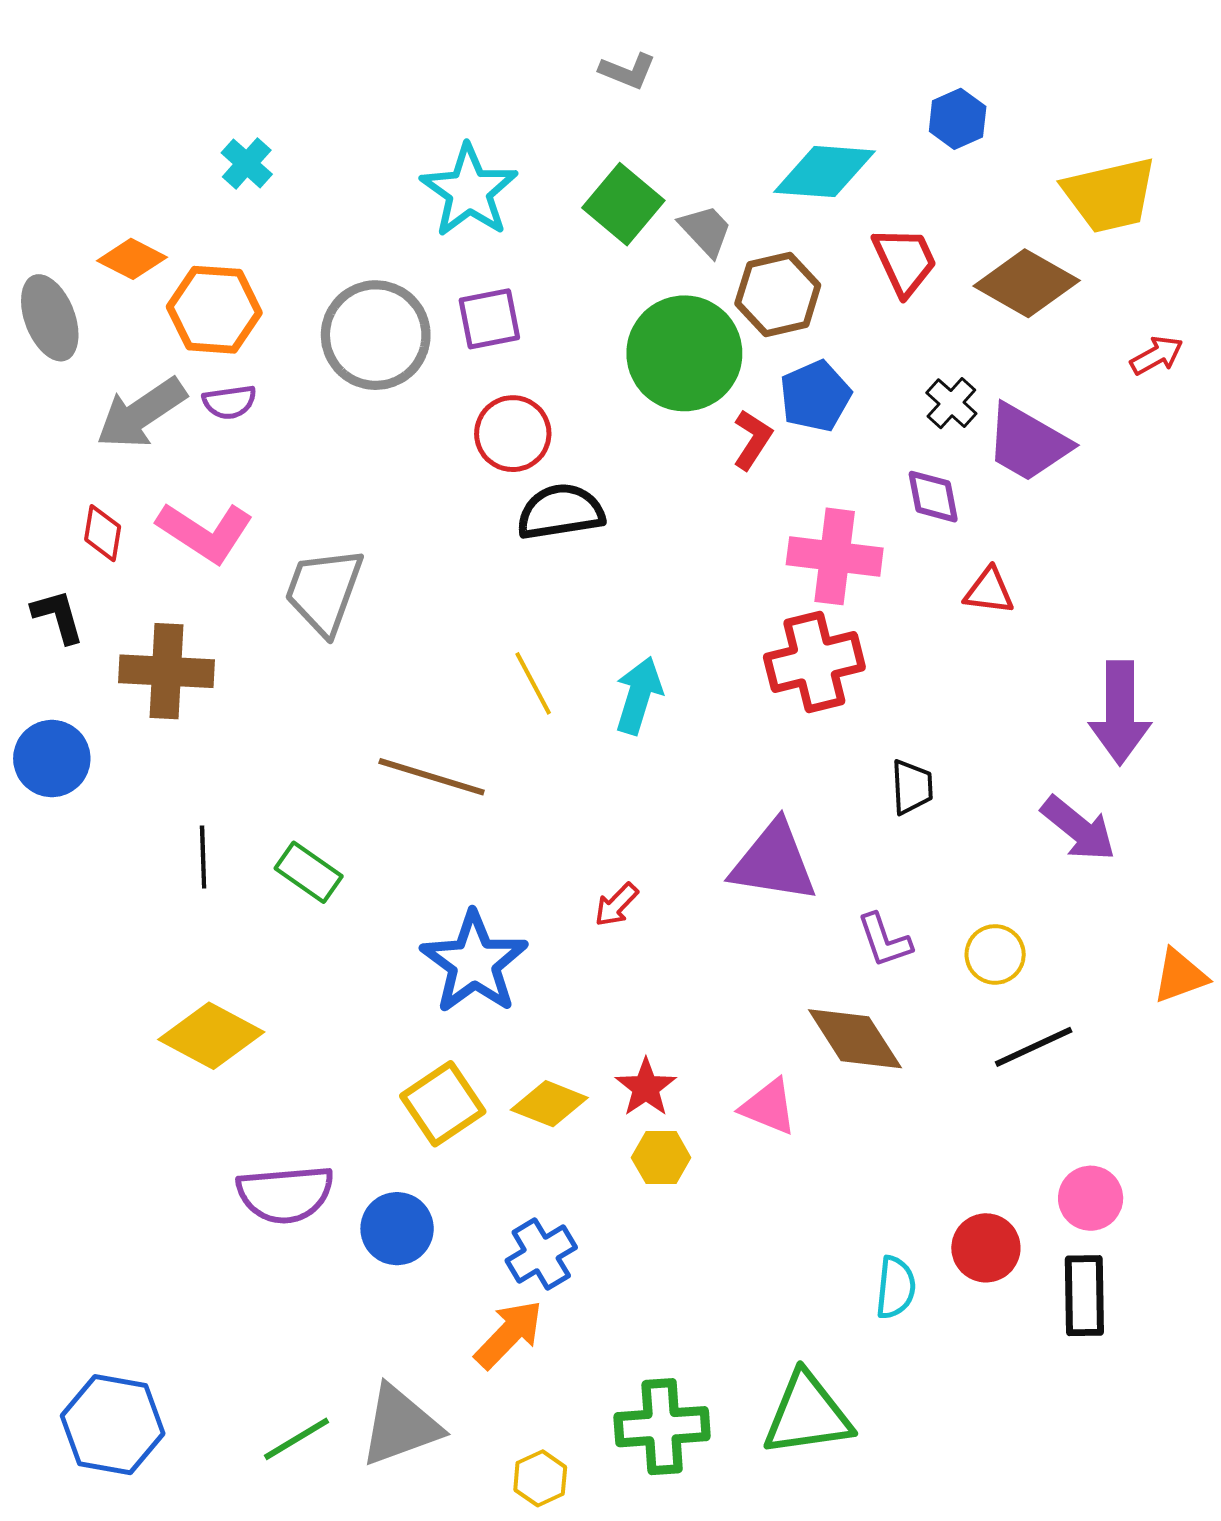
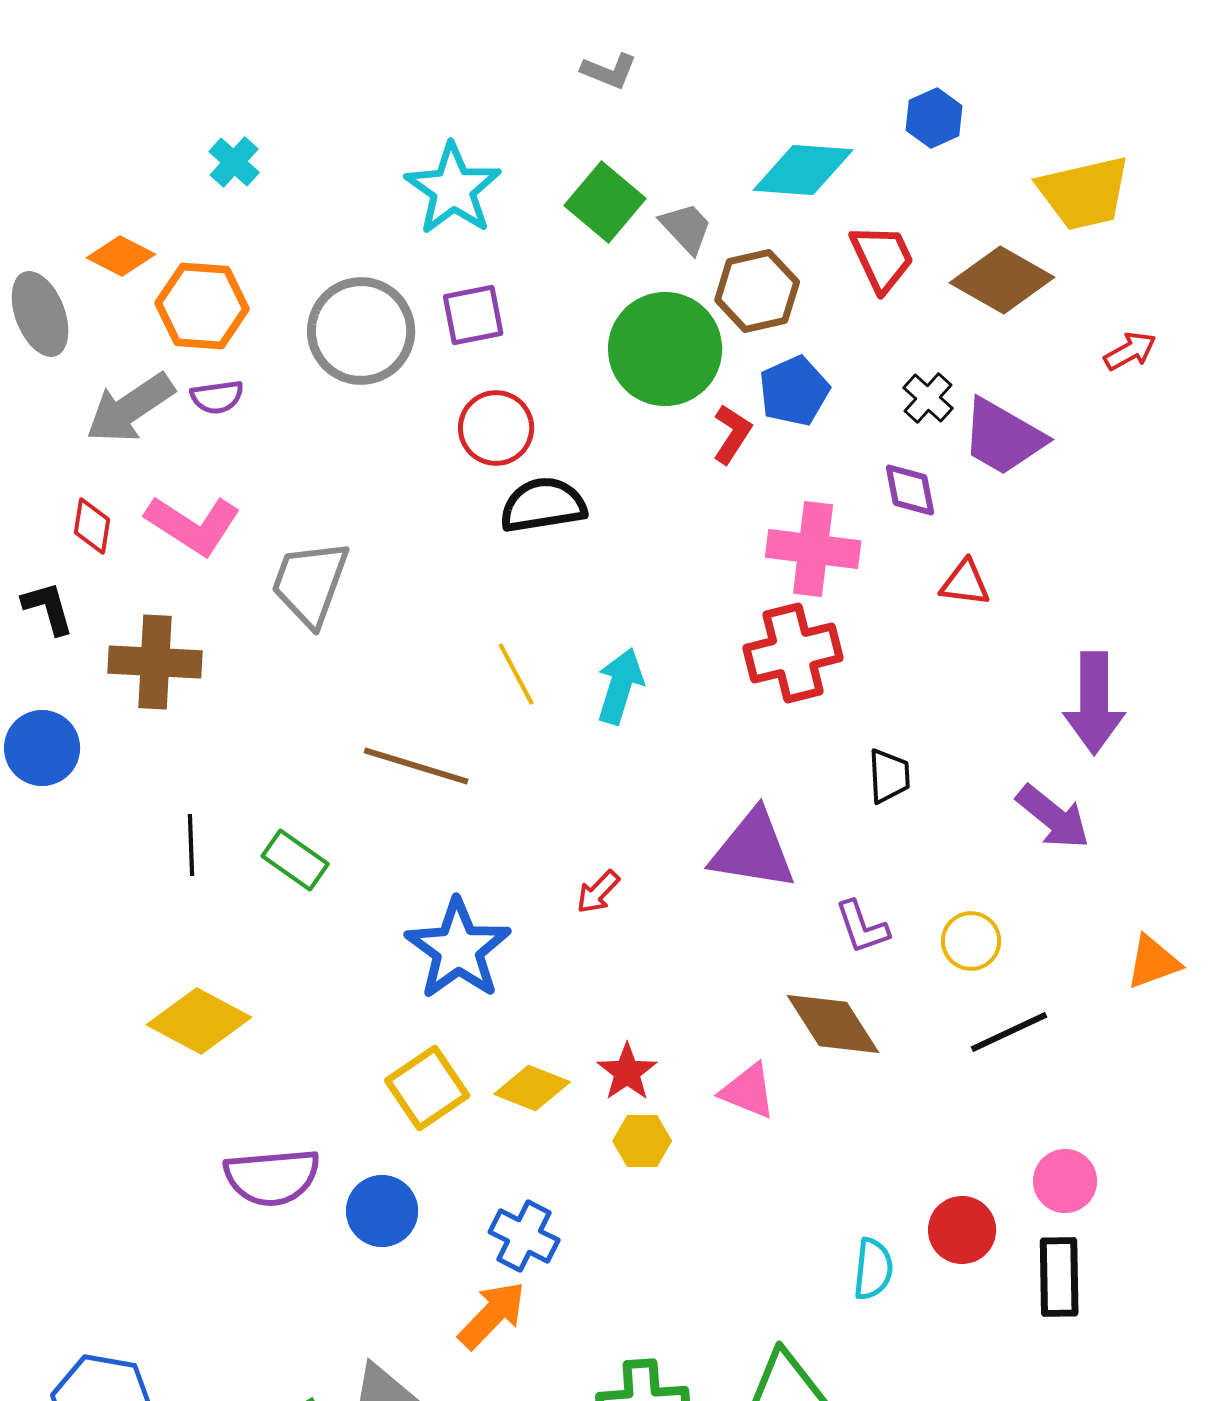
blue cross: (541, 1254) -> (524, 1236), turned -32

